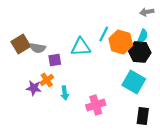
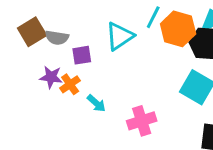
cyan triangle: (81, 47) -> (120, 36), turned -30
purple star: (34, 88) -> (51, 77), moved
cyan arrow: (65, 93) -> (96, 103), turned -40

